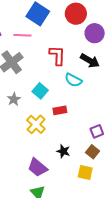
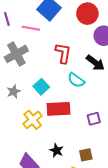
red rectangle: (60, 110) -> (59, 109), size x1.6
purple square: (97, 131) -> (94, 119), moved
brown square: (92, 152) -> (86, 155), turned 32

